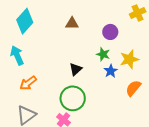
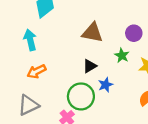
brown triangle: (72, 23) -> (92, 33), moved, size x1.5
blue star: (111, 71) -> (106, 85), moved

